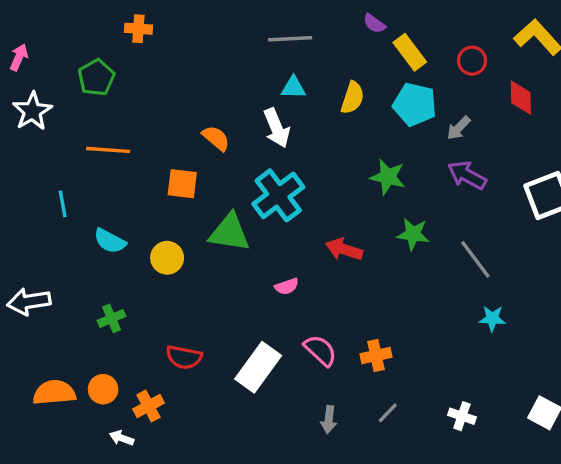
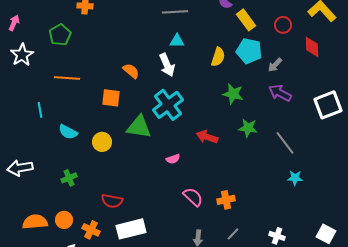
yellow semicircle: (352, 98) -> (218, 57), moved
white rectangle: (258, 367) -> (131, 229), moved, turned 40
orange cross: (149, 406) -> (91, 230), turned -36

